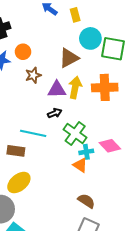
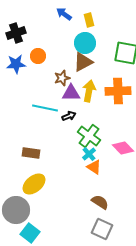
cyan circle: (90, 38) -> (85, 43), moved
brown star: (33, 75) -> (62, 78), moved
cyan line: (33, 133) -> (45, 108), moved
cyan cross: (86, 152) -> (89, 154), moved, turned -32

